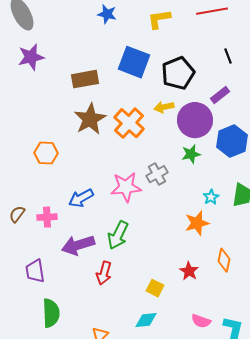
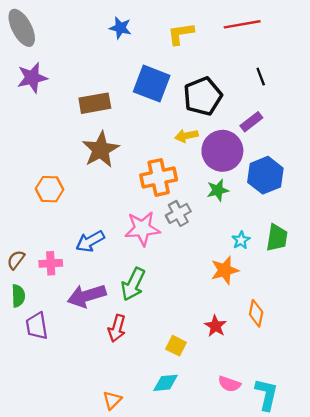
orange cross: (129, 123) -> (159, 177), moved, turned 36
green semicircle: (51, 313) -> (18, 296), moved, size x0.7

